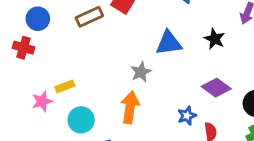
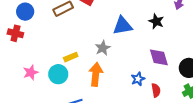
yellow rectangle: (65, 86) -> (71, 57), moved
purple diamond: (216, 88) -> (159, 57), turned 40
cyan circle: (81, 120) -> (58, 74), moved

